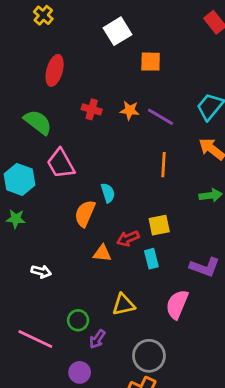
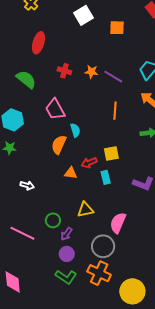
orange square: (151, 62) -> (117, 28), moved
pink trapezoid: (61, 164) -> (55, 109), moved
pink semicircle: (177, 304) -> (118, 223), moved
purple circle: (80, 372) -> (67, 254), moved

